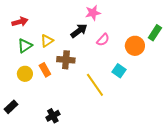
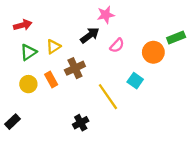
green rectangle: (155, 33) -> (176, 37), turned 35
brown cross: (66, 60) -> (75, 68), turned -30
black cross: (53, 116) -> (81, 123), moved

